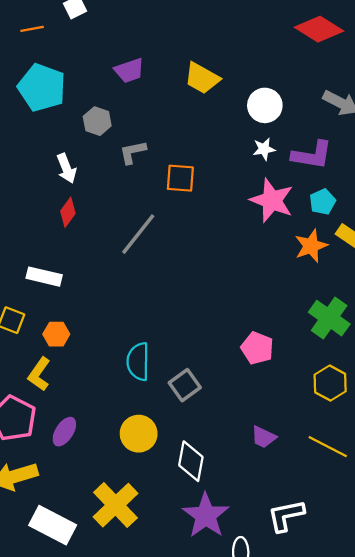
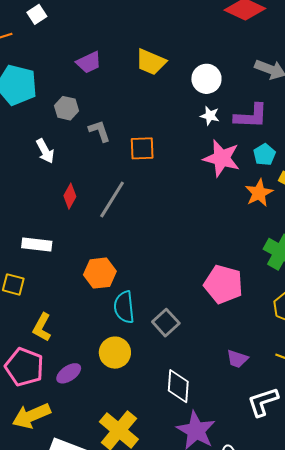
white star: (264, 149) -> (210, 116), turned 30
gray L-shape: (133, 152) -> (99, 131), turned 90
red diamond: (68, 212) -> (70, 196), moved
orange hexagon: (56, 334) -> (100, 273), moved, size x1.4
pink pentagon: (257, 348) -> (223, 284), size x1.4
purple ellipse: (64, 432) -> (69, 373), turned 30
yellow circle: (139, 434) -> (115, 353), moved
white L-shape: (286, 516) -> (263, 402), moved

